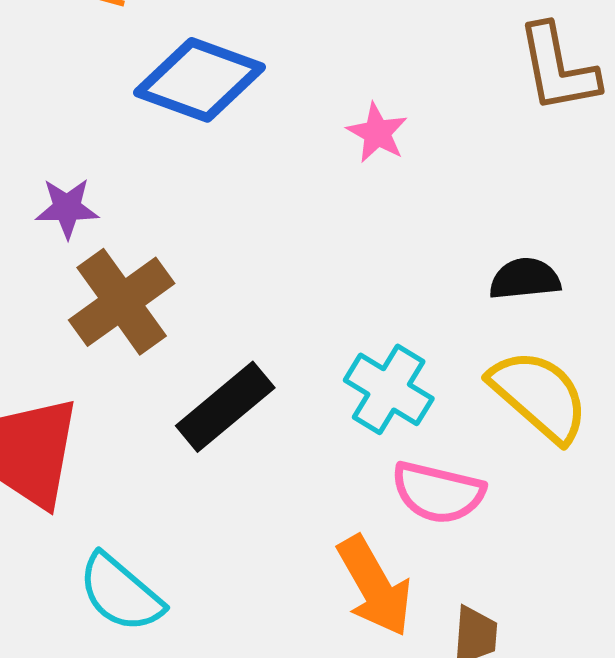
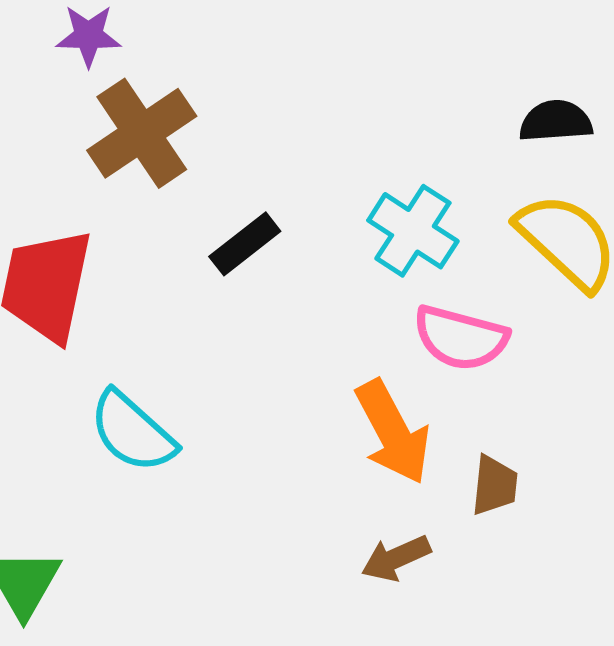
black rectangle: (225, 407) -> (245, 244), size x0.7

